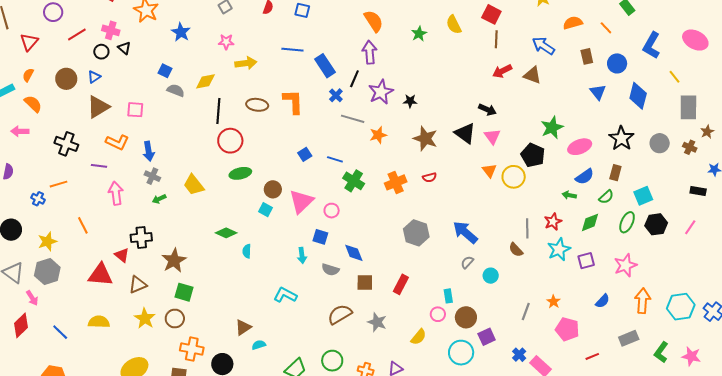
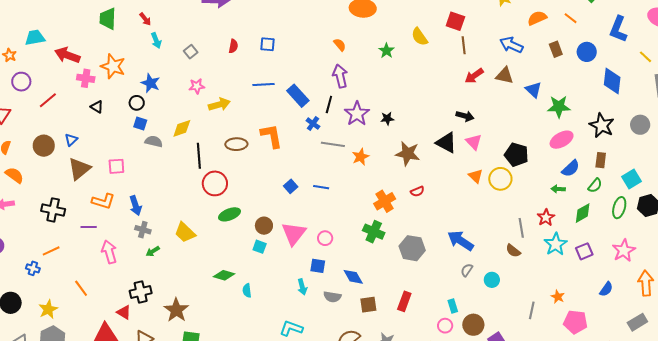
orange semicircle: (374, 21) -> (340, 45), size x0.6
pink cross: (111, 30) -> (86, 78), moved
black circle: (101, 52) -> (137, 103), moved
blue triangle: (598, 92) -> (533, 90), moved
green star: (552, 128) -> (559, 107), moved, turned 30
green cross: (354, 181) -> (374, 232), moved

